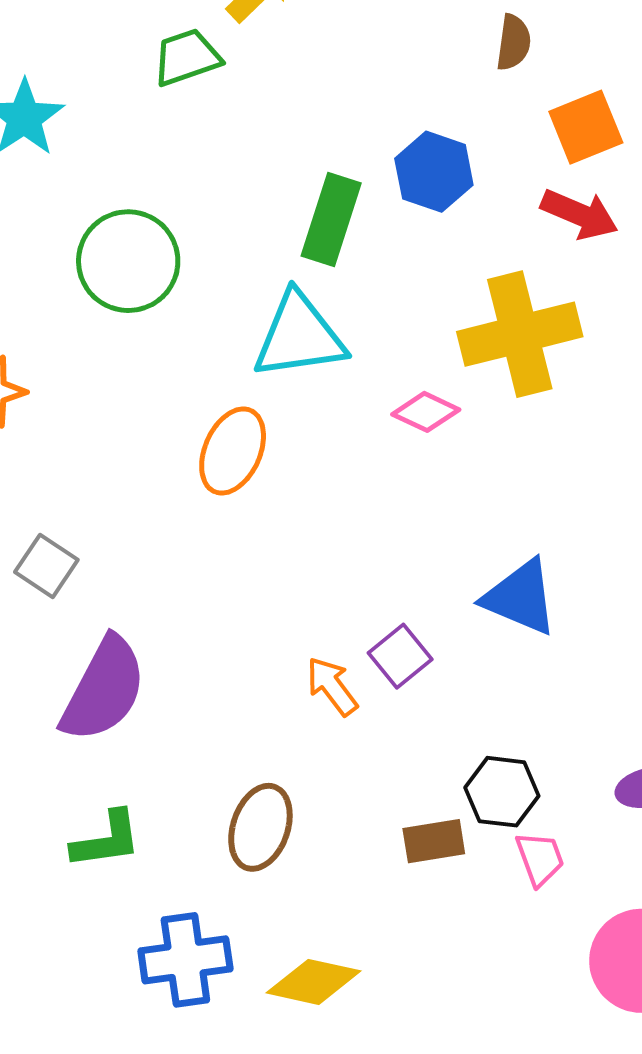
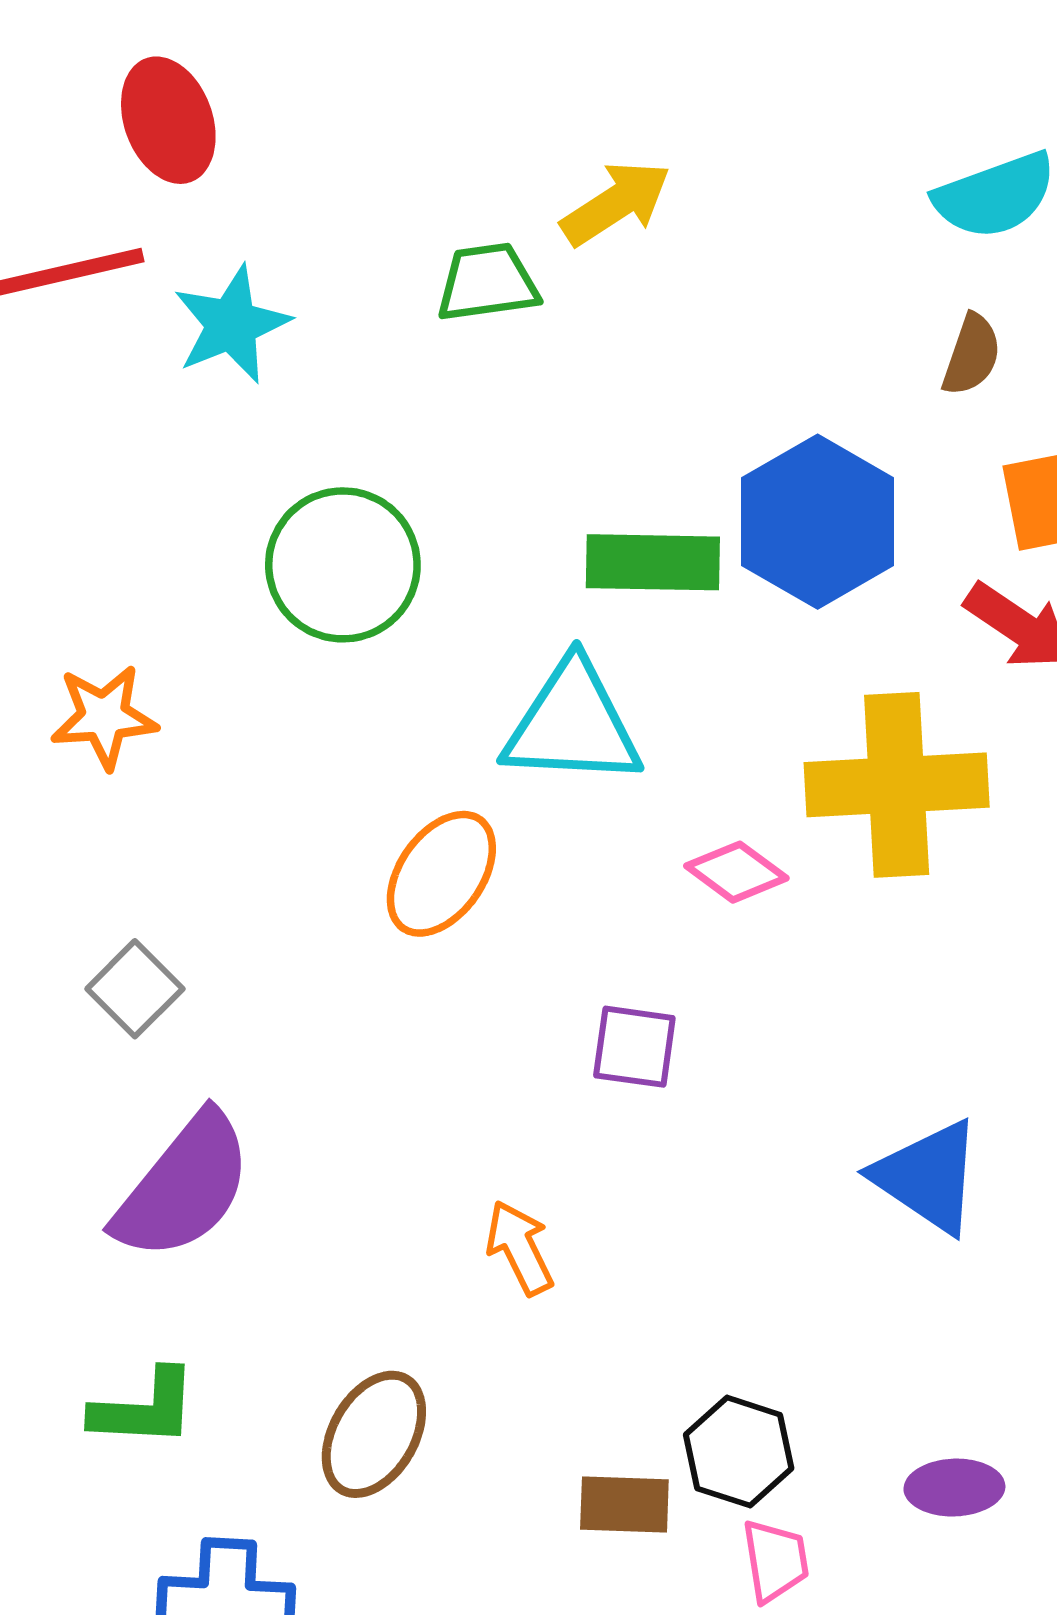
blue hexagon: (434, 172) -> (818, 522), size x1.4
green rectangle: (331, 219) -> (653, 562), turned 62
blue triangle: (520, 597) -> (928, 1177), moved
purple square: (400, 656) -> (634, 1047), moved, turned 36

